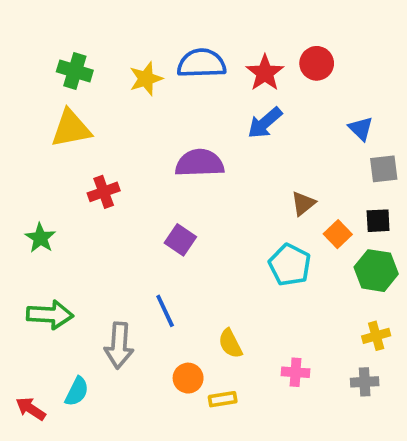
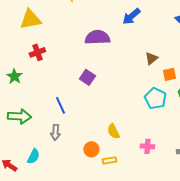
red cross: (104, 192) -> (37, 52), moved
orange square: (338, 234) -> (169, 74), turned 32
cyan pentagon: (290, 265) -> (155, 98), moved
blue line: (165, 311) -> (60, 105), moved
gray arrow: (119, 345) -> (55, 132), size x0.7

